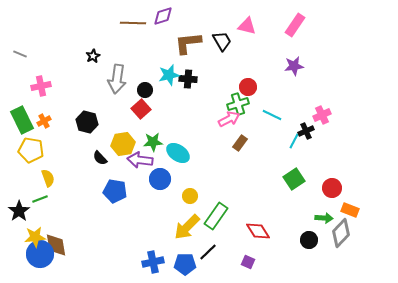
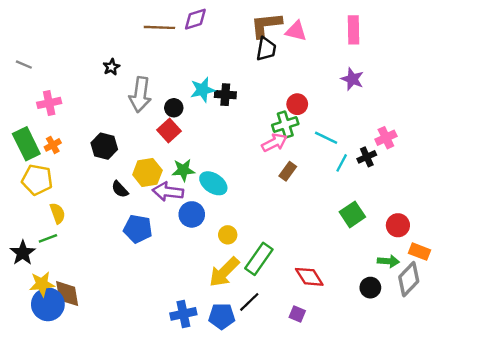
pink rectangle: (295, 25) -> (354, 30), turned -35
black trapezoid: (222, 41) -> (266, 49), turned 40
brown L-shape: (188, 43) -> (266, 25), moved
purple star: (294, 66) -> (352, 79), turned 30
cyan line: (294, 141) -> (342, 163), moved

